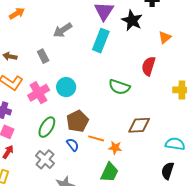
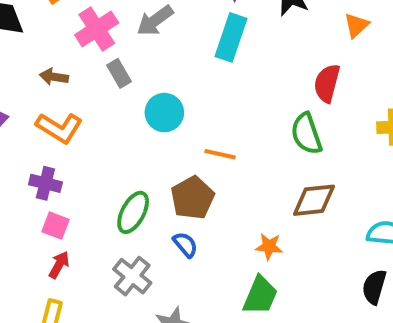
cyan circle: (66, 87) -> (164, 113), moved
green semicircle: (119, 87) -> (306, 134), moved, turned 55
pink cross: (39, 93) -> (97, 29), moved
orange line: (96, 138) -> (220, 154), moved

